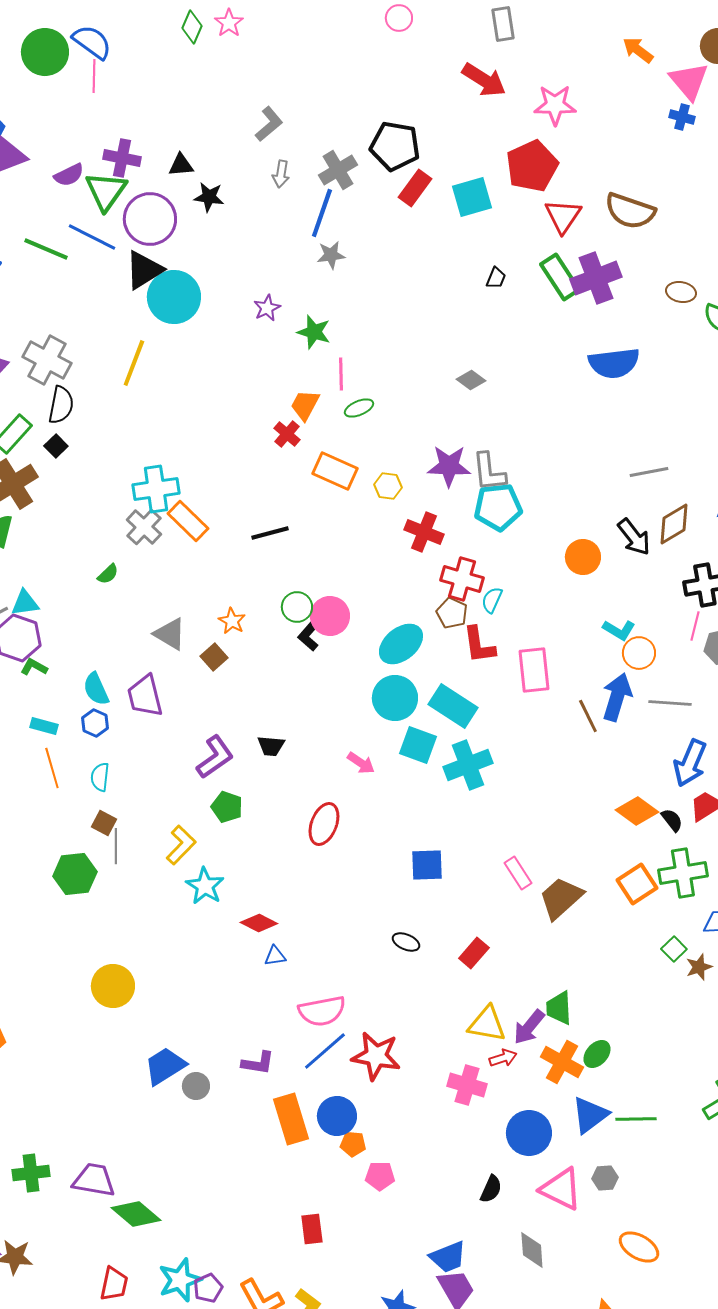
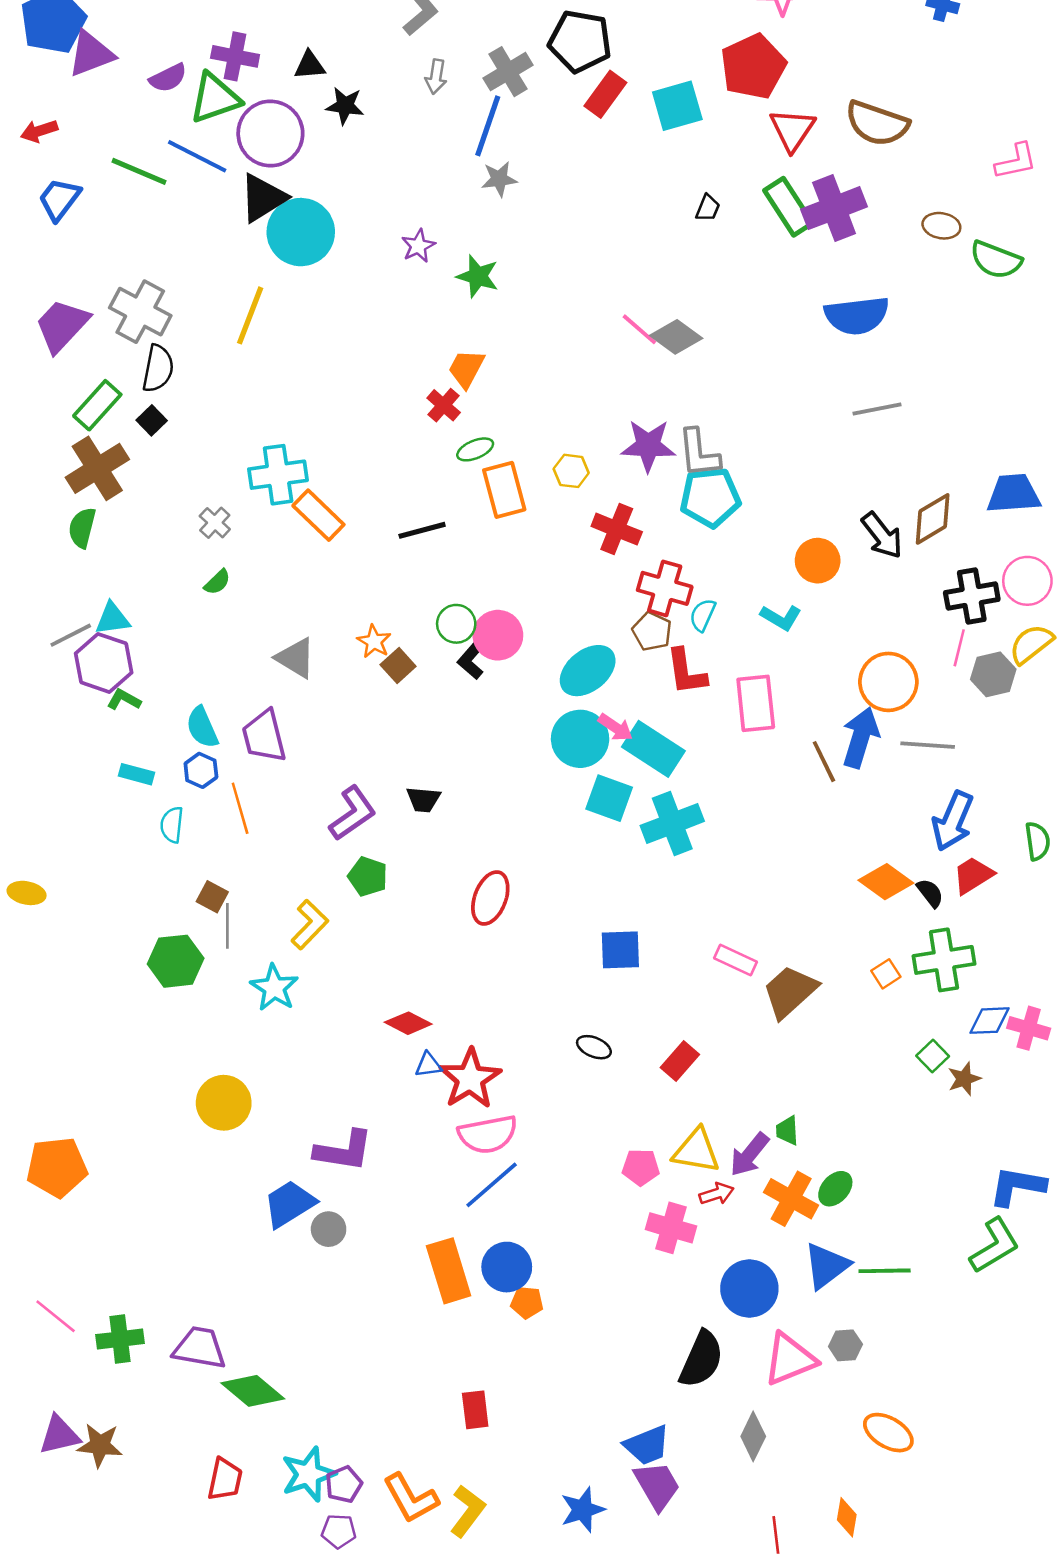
green triangle: (106, 191) -> (215, 98), turned 36
pink line: (341, 374) -> (639, 329), moved, turned -48
gray diamond: (471, 380) -> (676, 337), size x1.4
green ellipse: (359, 408) -> (475, 449), moved
orange rectangle: (335, 471) -> (504, 490), moved, turned 51
gray line: (649, 472) -> (877, 409), moved
gray cross: (144, 527) -> (215, 523), moved, size x0.7
cyan L-shape: (619, 630) -> (781, 617), moved
orange circle: (639, 653) -> (888, 682), size x1.4
brown square: (214, 657) -> (398, 666), moved
pink arrow: (361, 763) -> (615, 727), moved
orange line: (52, 768) -> (240, 808), moved
cyan semicircle: (100, 777) -> (172, 825), moved
pink rectangle: (518, 873) -> (735, 960), turned -32
orange square: (637, 884) -> (886, 974), size x0.6
cyan star: (205, 886) -> (274, 988), moved
green trapezoid: (559, 1008) -> (787, 1131), size x0.7
red star: (376, 1056) -> (470, 1079), moved, turned 30
purple L-shape: (258, 1063) -> (344, 1151), moved, size x1.4
pink pentagon: (380, 1176) -> (641, 1167), moved
black semicircle: (491, 1189) -> (701, 1359), size x1.6
pink triangle: (561, 1189) -> (790, 1359), turned -48
gray diamond: (532, 1250) -> (753, 1436), turned 30

